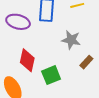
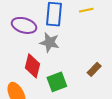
gray star: (71, 40) -> (50, 42), moved

